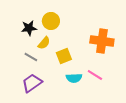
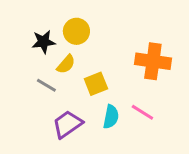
cyan semicircle: (74, 78) -> (111, 117), turned -77
purple trapezoid: (32, 83) -> (67, 124), moved

